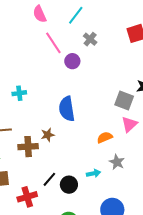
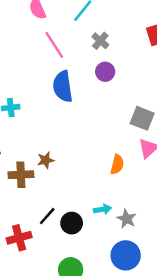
purple circle: (72, 61) -> (105, 72), moved
blue semicircle: (67, 109) -> (63, 86), moved
orange semicircle: (105, 137) -> (117, 164), turned 126
gray star: (117, 162) -> (127, 219), moved

